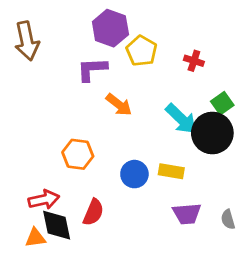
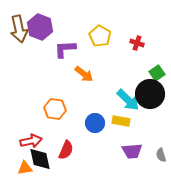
purple hexagon: (110, 28) -> (40, 27), moved
cyan arrow: (181, 119) -> (128, 100), moved

